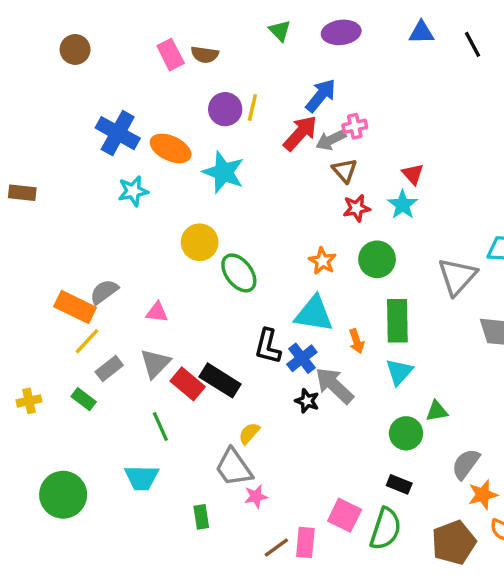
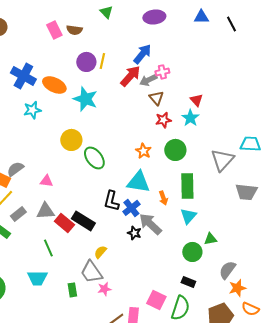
green triangle: (280, 31) -> (106, 12), moved
gray triangle: (155, 363) -> (45, 211), turned 42
green rectangle: (201, 517) -> (72, 290), moved

